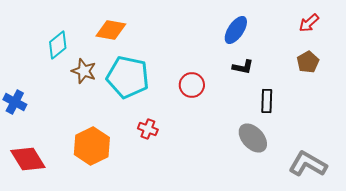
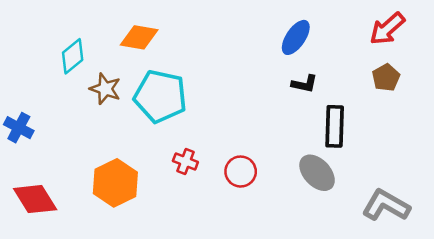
red arrow: (309, 23) -> (387, 29), size x1.4
red circle: (192, 85) -> (241, 172), moved
black rectangle: (267, 101) -> (335, 126), size x1.4

